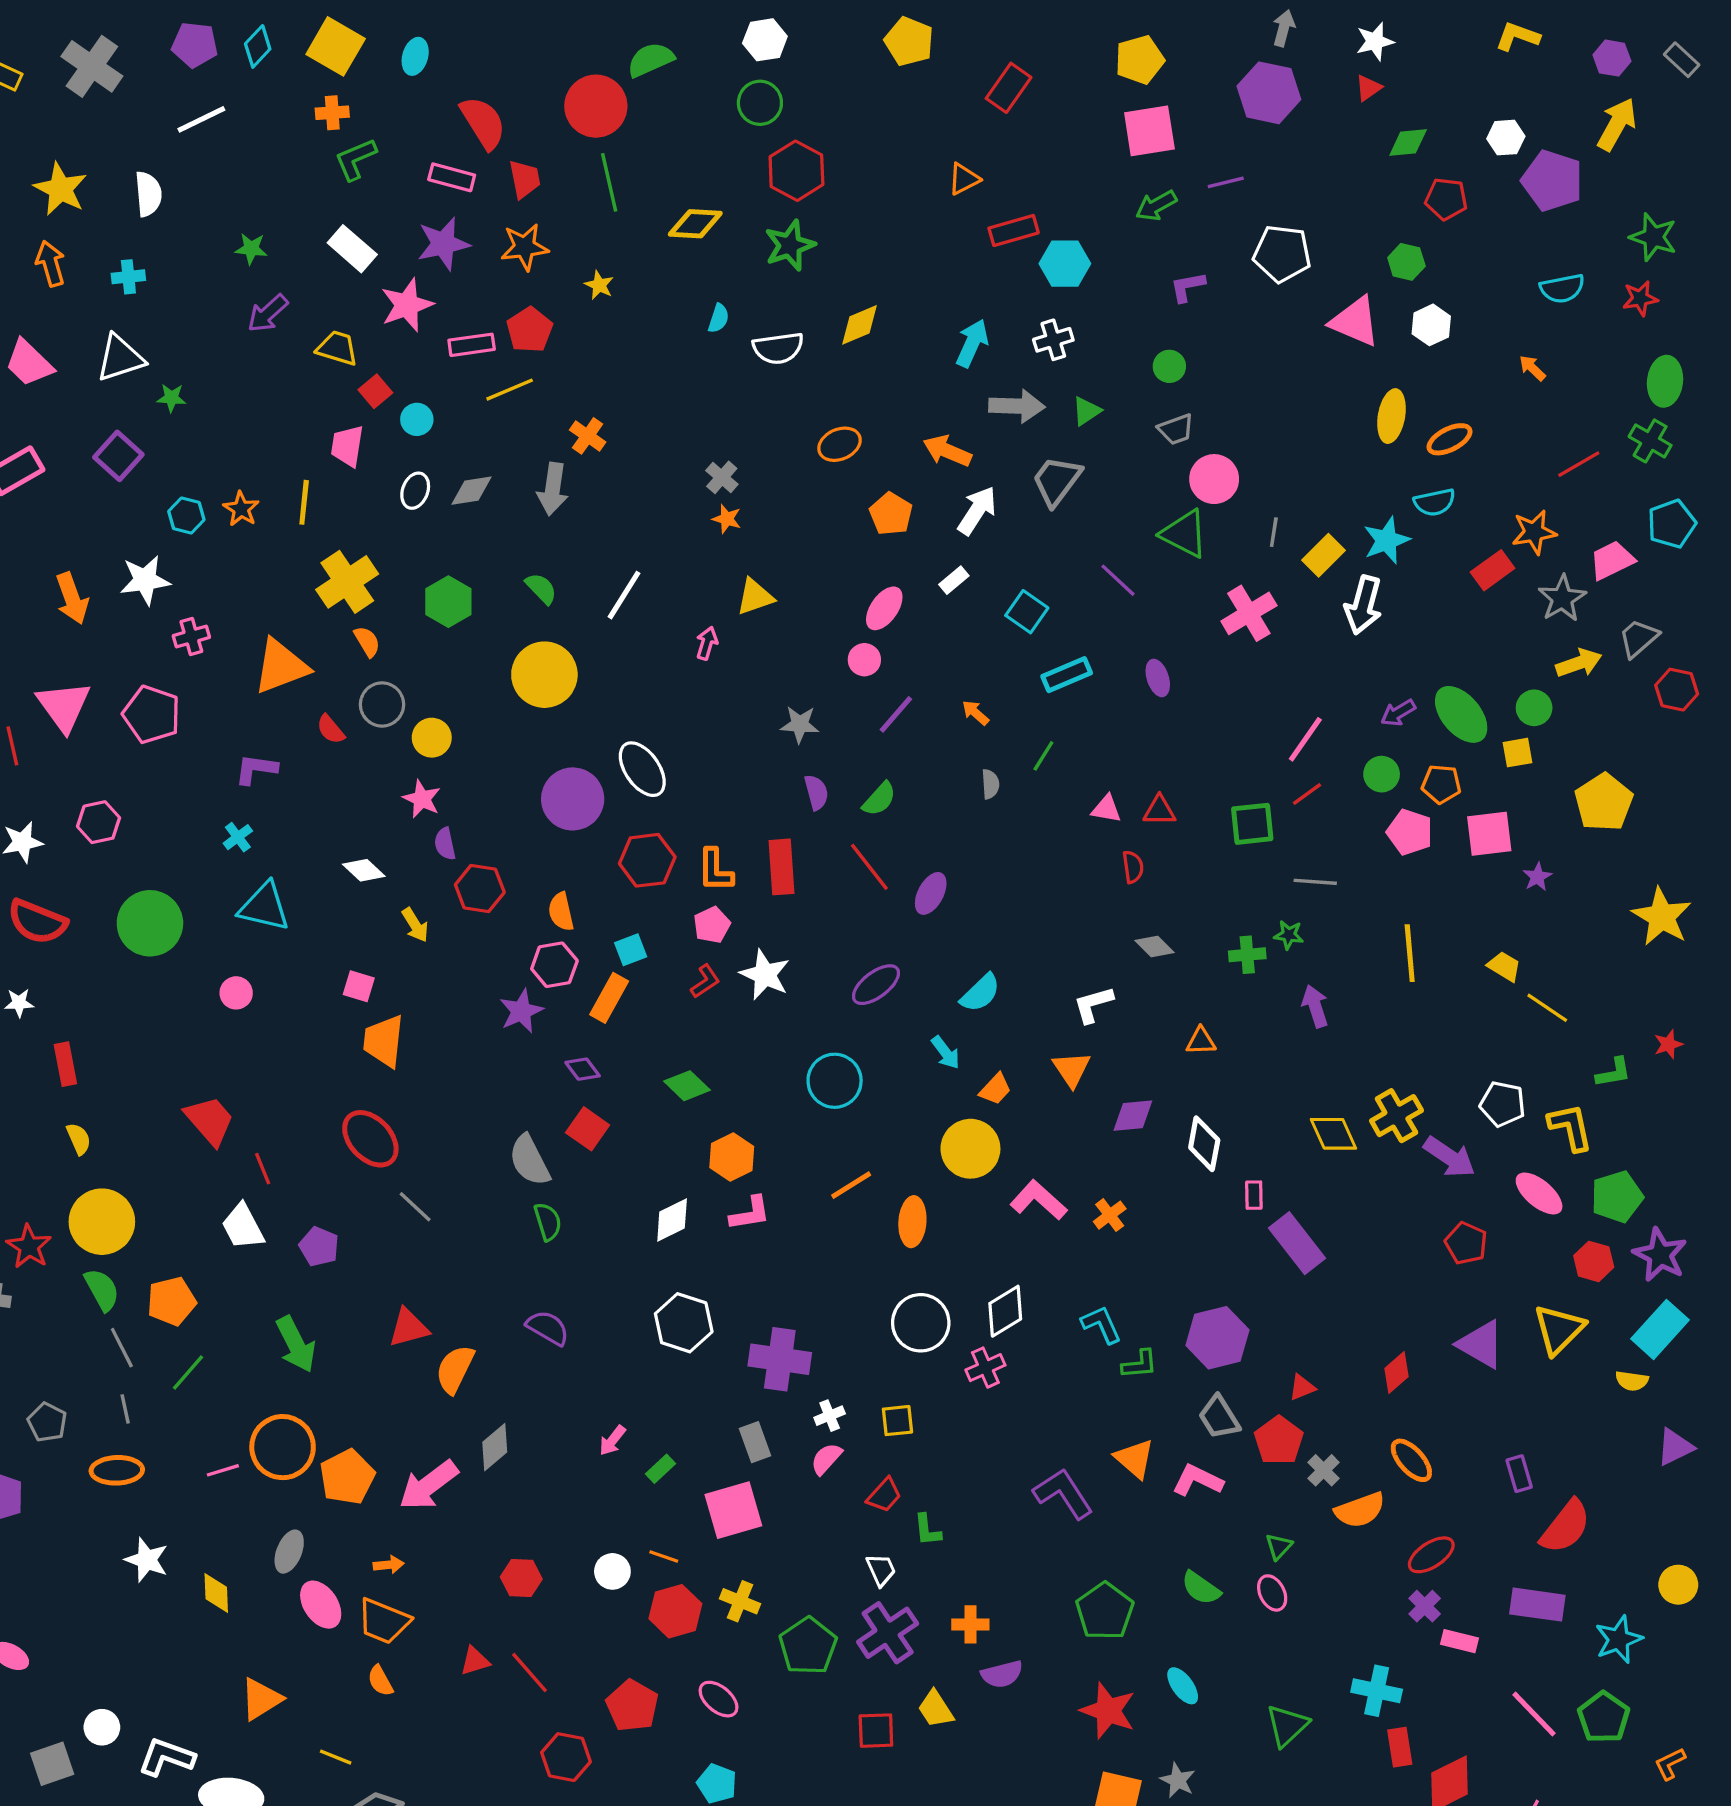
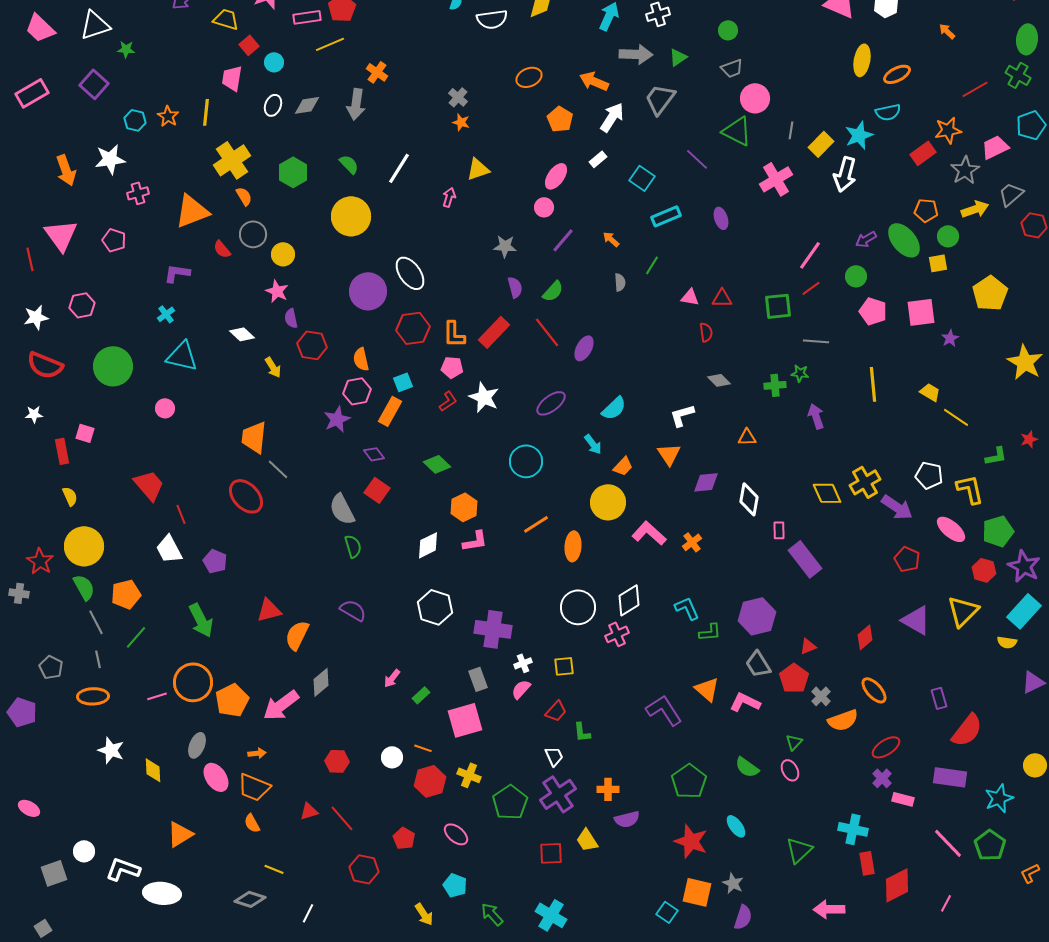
pink pentagon: (152, 714) -> (114, 240), size x0.7
orange pentagon: (1441, 784) -> (926, 210), moved
red rectangle: (781, 867) -> (494, 332), turned 48
pink pentagon: (712, 925) -> (452, 367), turned 30
pink square: (359, 986) -> (85, 433), moved
gray line: (415, 1207) -> (278, 469), moved
red pentagon: (632, 1706) -> (404, 838), size x0.7
yellow line: (336, 1757) -> (274, 869), moved

